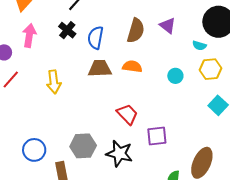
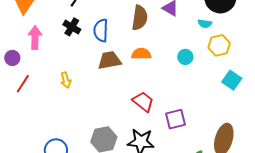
yellow arrow: (54, 82) -> (66, 80), size x0.7

